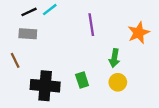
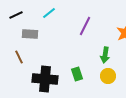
black line: (29, 12) -> (16, 15), moved
purple line: (91, 25) -> (85, 26), turned 36

